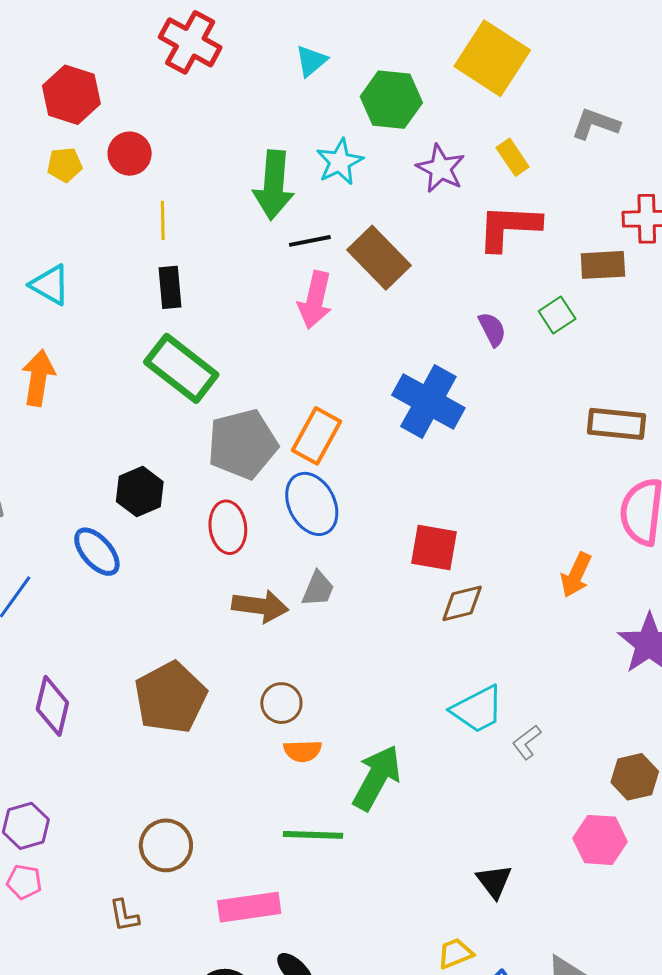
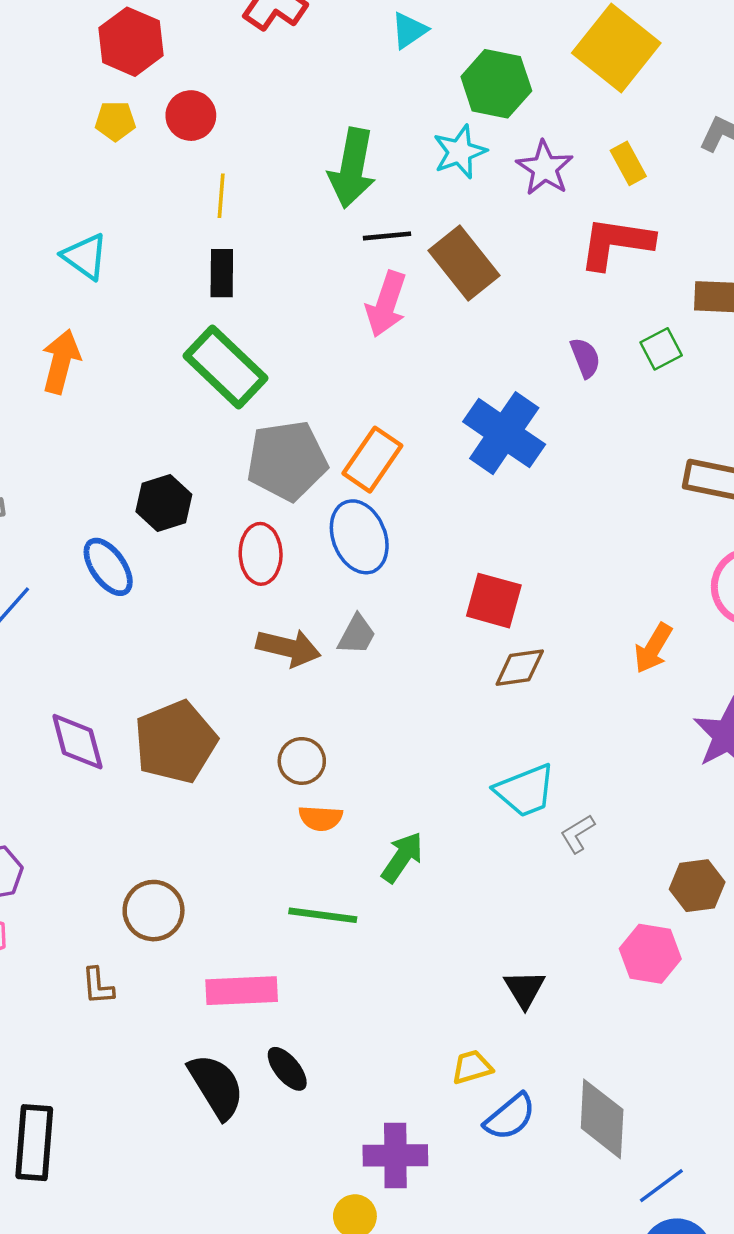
cyan star: (340, 162) -> (460, 152), moved
purple diamond: (52, 706) -> (77, 742), moved, turned -34
green arrow: (377, 778) -> (402, 857), size x0.7

